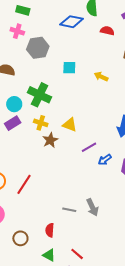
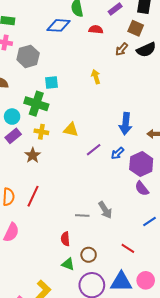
cyan square: (69, 68) -> (51, 83), moved
yellow arrow: (101, 77) -> (96, 77), turned 56
brown star: (50, 140) -> (33, 155), moved
blue arrow: (105, 160) -> (117, 153), moved
brown circle: (20, 238) -> (89, 255), moved
red line: (77, 254) -> (128, 248), moved

